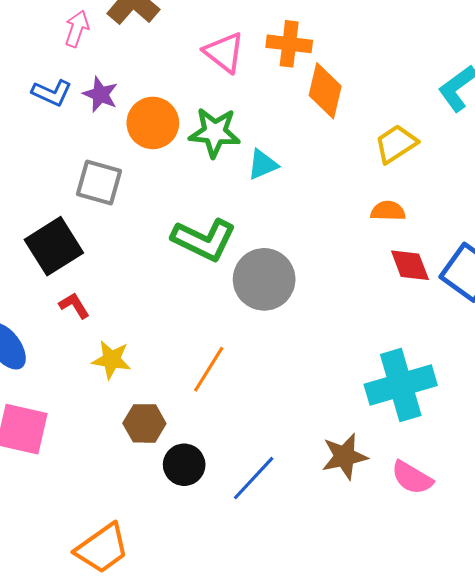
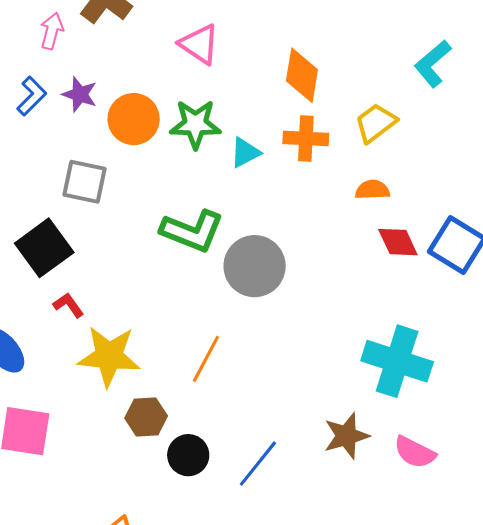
orange cross: (289, 44) -> (306, 138), moved
blue L-shape: (52, 93) -> (32, 96), turned -66
yellow star: (111, 360) -> (109, 356), size x1.6
cyan cross: (401, 385) -> (397, 361), turned 38

